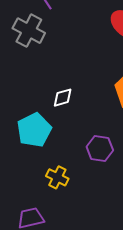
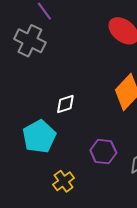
yellow cross: (57, 177) -> (64, 181), turned 30

